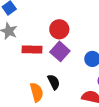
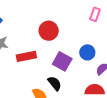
purple square: (60, 51) -> (62, 61), moved

